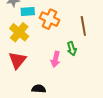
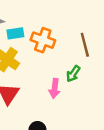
green arrow: (72, 49) -> (73, 74), turned 56

